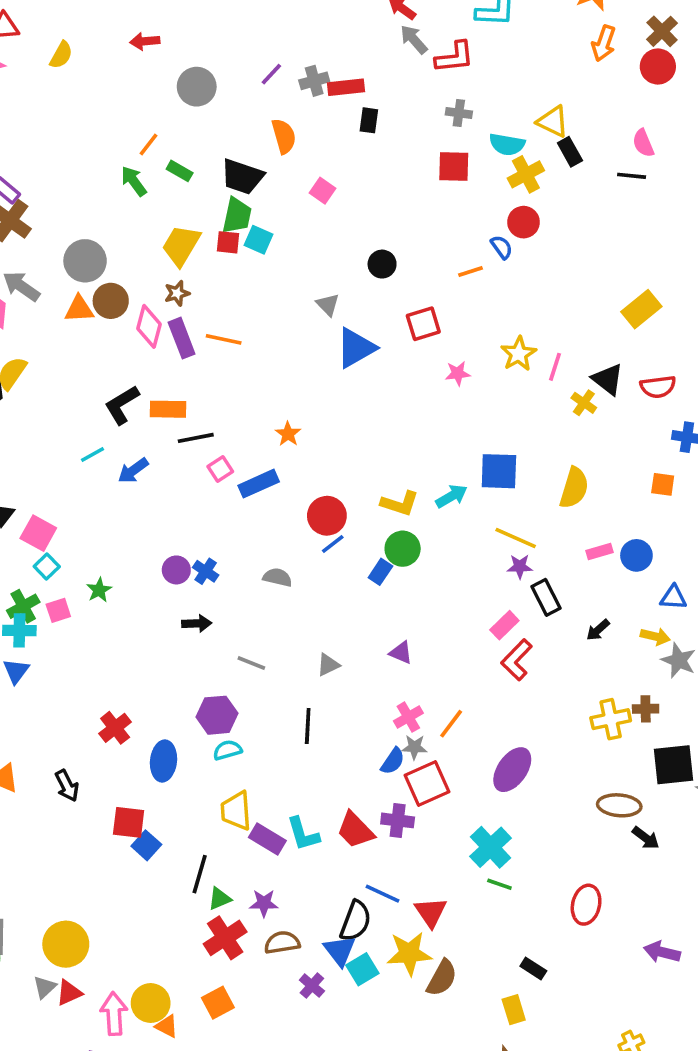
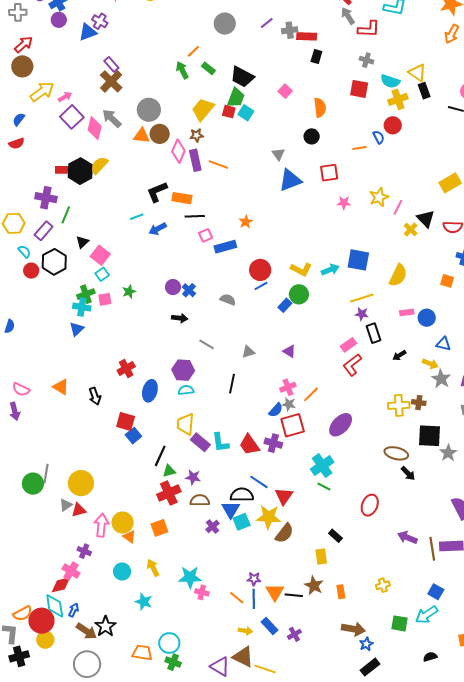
orange semicircle: (284, 136) -> (320, 108), moved
yellow line: (516, 538) -> (362, 298), turned -50
black semicircle: (355, 921) -> (242, 495), turned -120

